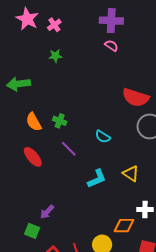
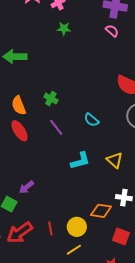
green star: (55, 56) -> (64, 29), moved
orange semicircle: (34, 122) -> (19, 105), moved

